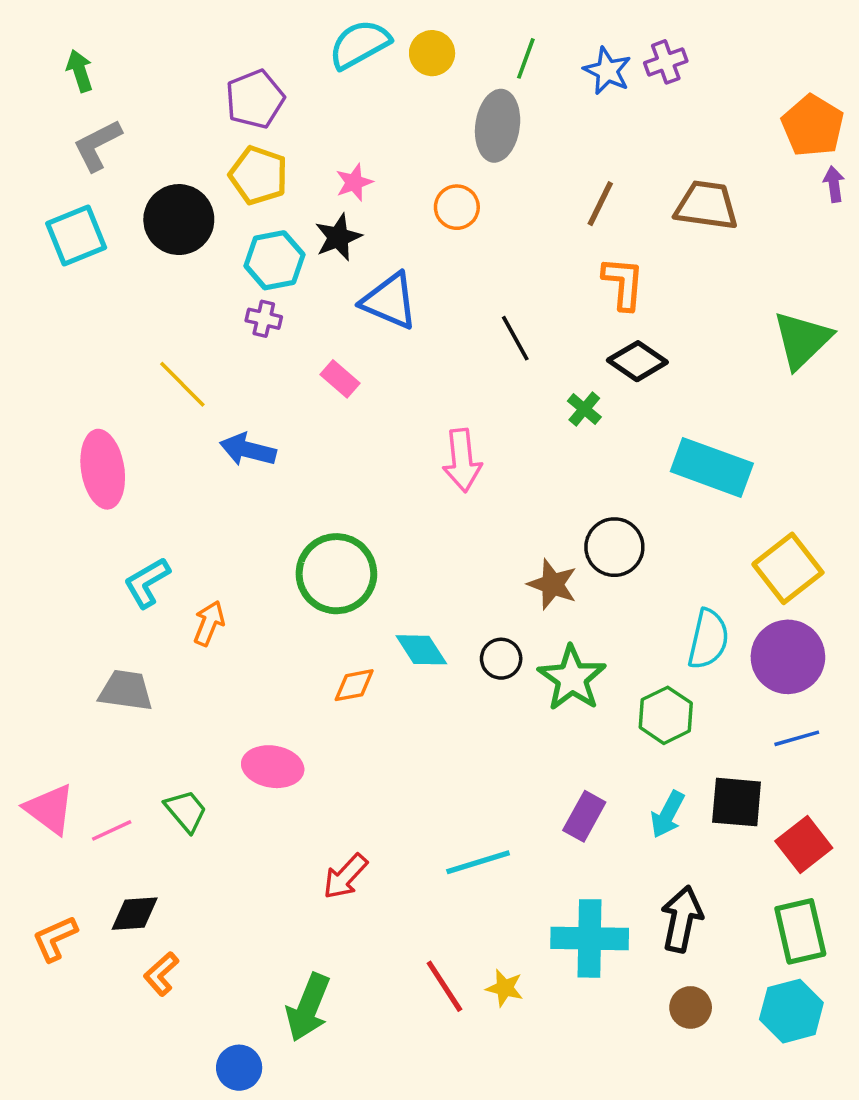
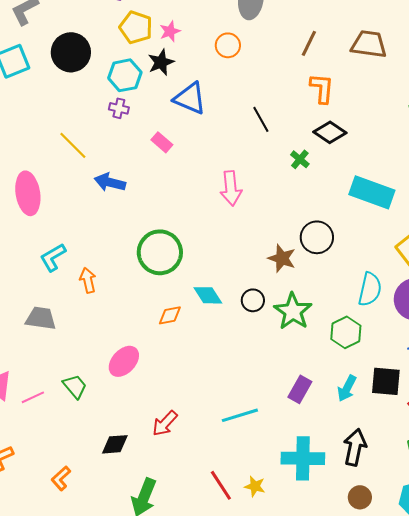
yellow pentagon: (259, 175) -> (136, 27), moved
orange arrow: (209, 623) -> (88, 280), turned -35
pink ellipse: (273, 767) -> (124, 361), turned -56
black diamond: (135, 914) -> (115, 444), moved

